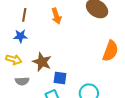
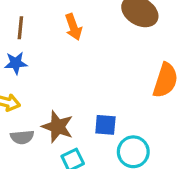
brown star: (42, 62) -> (58, 127), moved
blue square: (60, 78) -> (105, 125), moved

